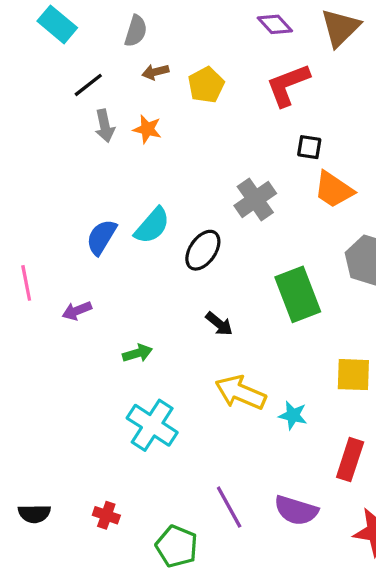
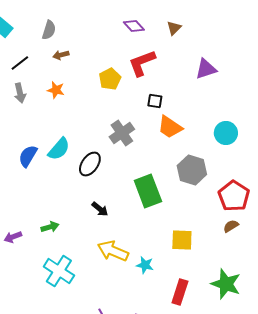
brown triangle: (340, 28) -> (174, 28), size x0.6
yellow pentagon: (206, 85) -> (110, 79), moved
gray arrow: (105, 126) -> (20, 93), moved
purple arrow: (77, 311) -> (13, 237), moved

